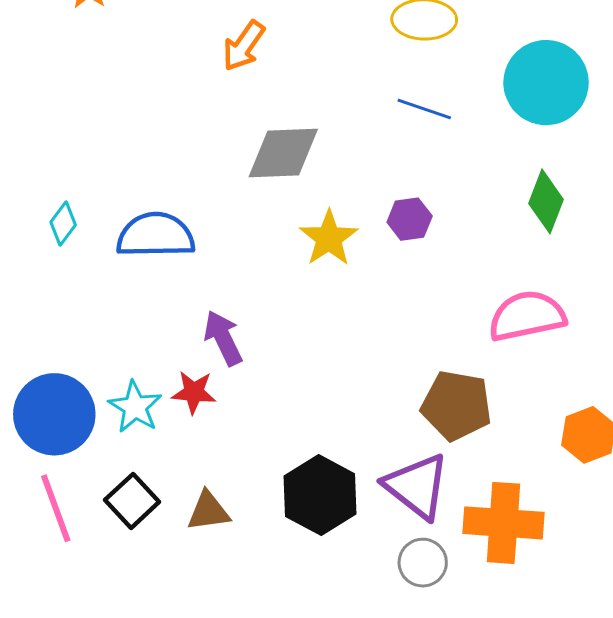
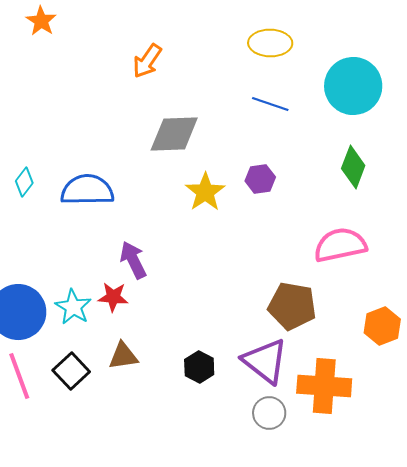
black hexagon: (320, 495) -> (199, 367), size x0.6
brown triangle: (208, 511) -> (123, 356), moved

